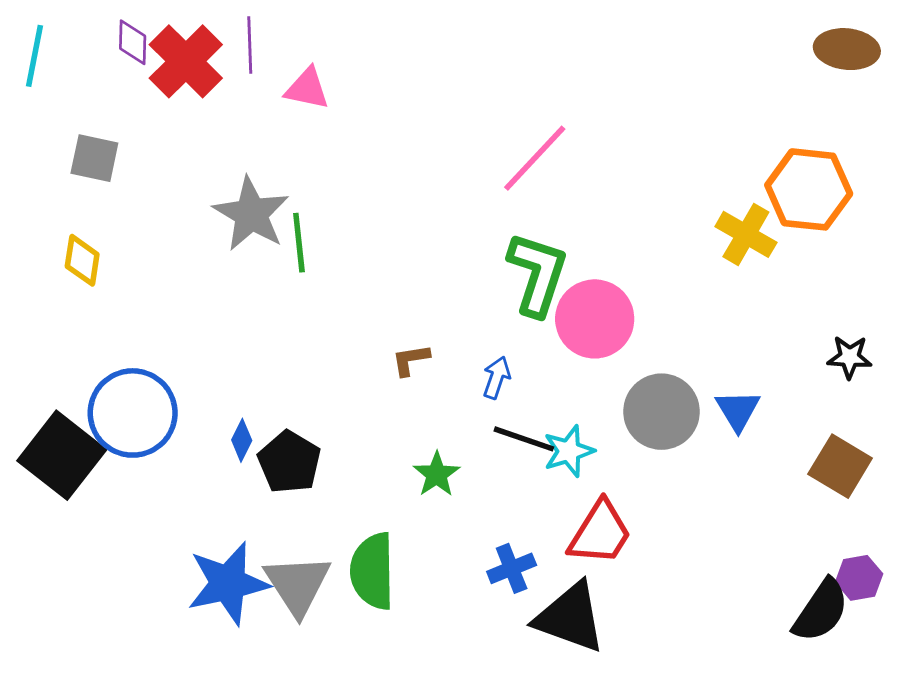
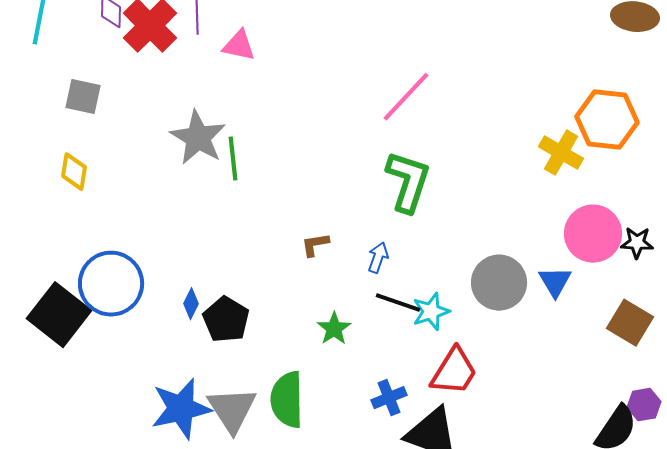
pink circle: (595, 319) -> (593, 234), moved

